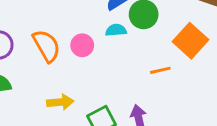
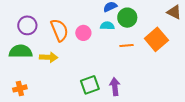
orange line: (160, 70) -> (127, 46), moved
yellow arrow: (60, 102) -> (49, 57), moved

